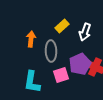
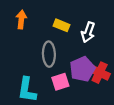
yellow rectangle: (62, 26) -> (62, 25), turned 64
orange arrow: (31, 39) -> (21, 20), moved

